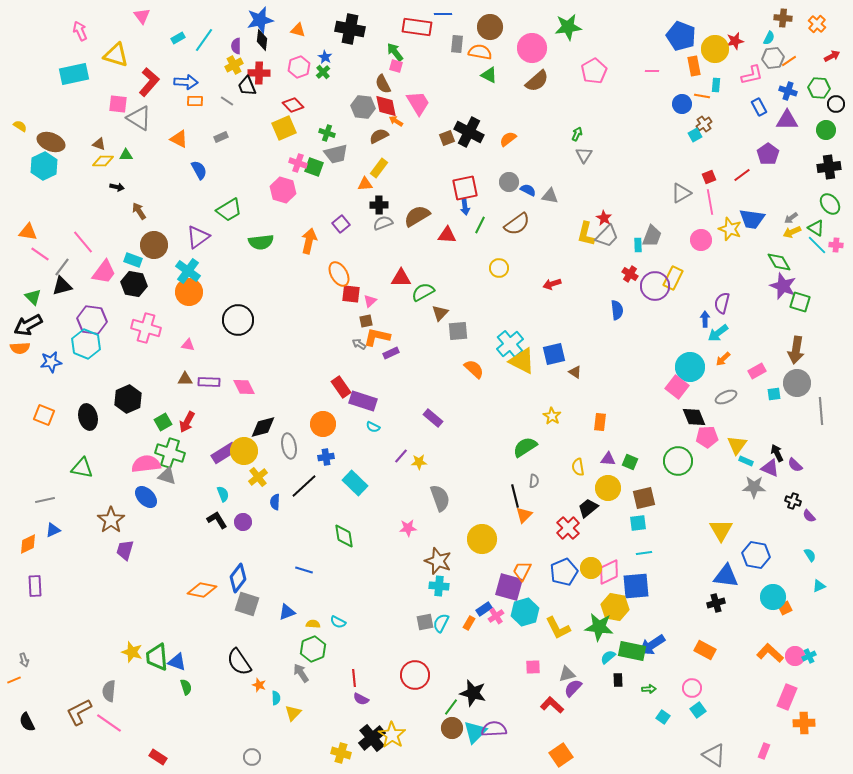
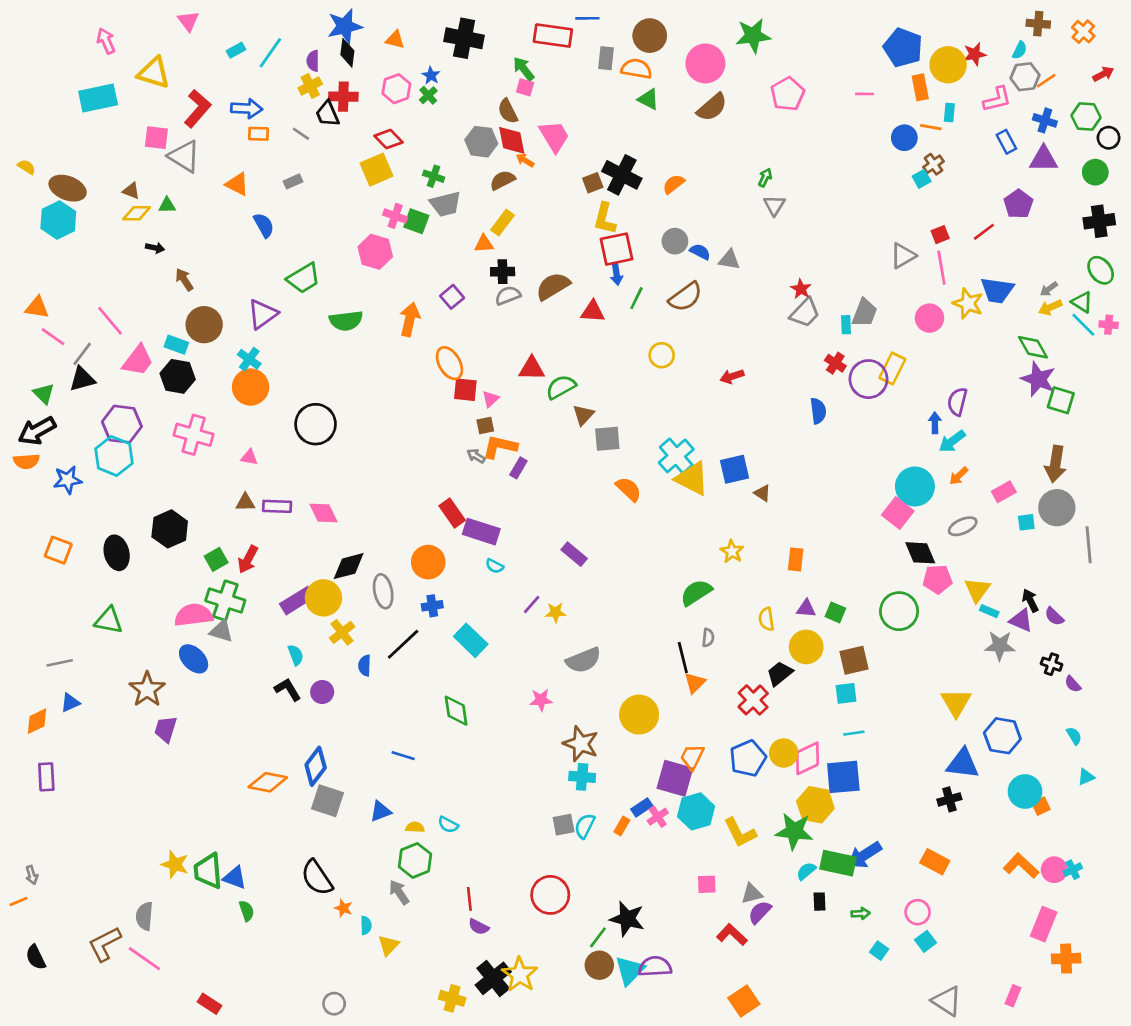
yellow L-shape: (586, 234) -> (605, 219), moved
cyan cross: (188, 271) -> (249, 359), size x0.7
purple rectangle: (391, 353) -> (518, 468), turned -35
gray semicircle: (440, 498) -> (583, 660), turned 88

